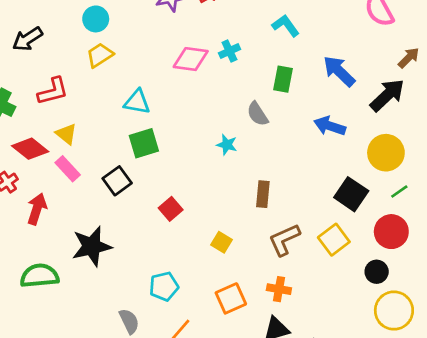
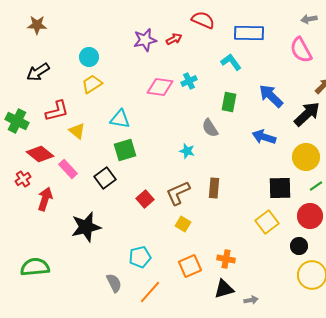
yellow triangle: (66, 134) -> (77, 131), moved
black square: (351, 194) -> (280, 188), turned -35
brown L-shape: (284, 240) -> (178, 193), moved
green semicircle: (40, 276) -> (35, 267), moved

